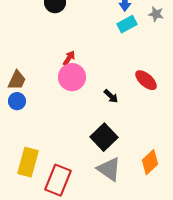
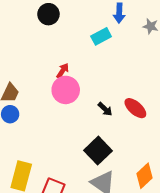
cyan rectangle: (127, 24) -> (101, 36), moved
red ellipse: (146, 80) -> (135, 108), moved

